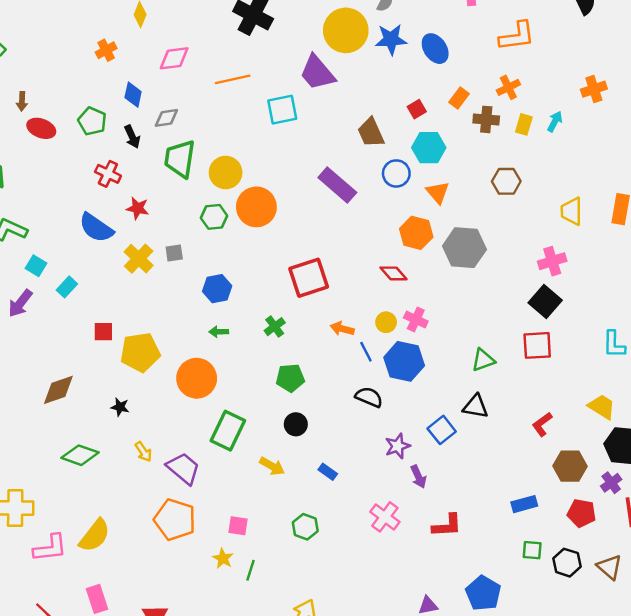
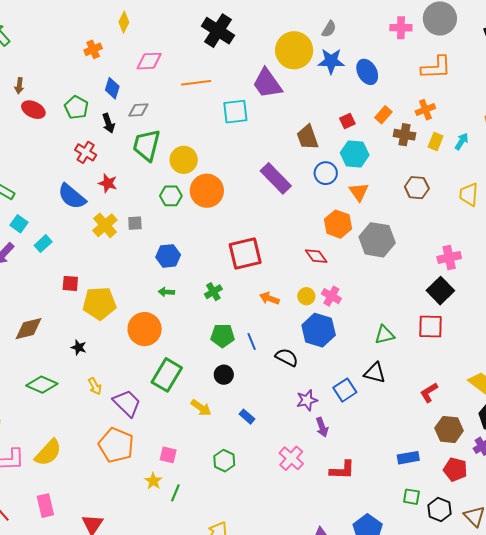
yellow trapezoid: (572, 211) -> (469, 194), moved
blue line: (366, 352) -> (252, 341), moved

